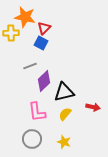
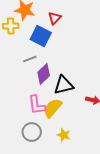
red triangle: (44, 28) -> (55, 18), moved
blue square: (41, 43) -> (41, 36), size x1.5
yellow semicircle: (65, 114) -> (53, 108), moved, size x1.5

